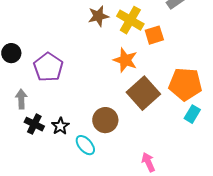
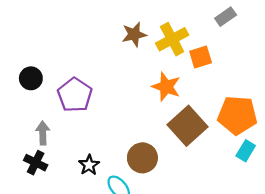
yellow cross: (130, 20) -> (172, 39), turned 32
black cross: (34, 124) -> (36, 163), moved

